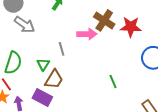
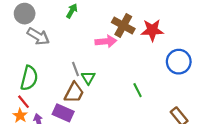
gray line: (62, 49) -> (75, 69), moved
green triangle: (43, 64) -> (88, 78), moved

